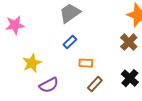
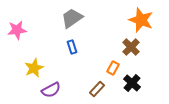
blue rectangle: (70, 42) -> (72, 47), turned -64
orange rectangle: (86, 63) -> (113, 68), moved, turned -64

